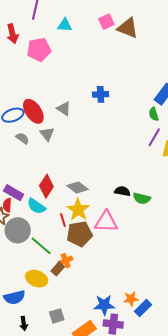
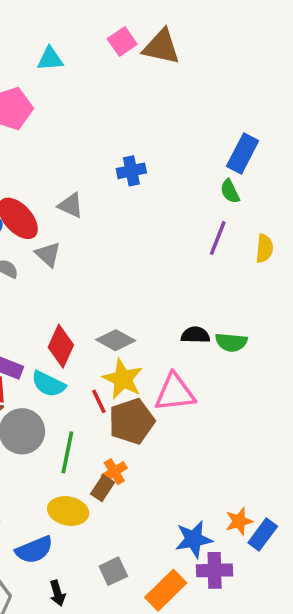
purple line: (154, 137) -> (218, 238), moved
green line: (41, 246) -> (67, 452), turned 70

